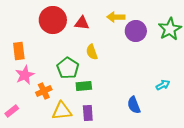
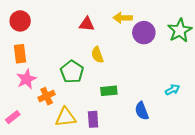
red circle: (53, 20) -> (20, 21), moved, size x0.7
green rectangle: (84, 86) -> (109, 91), moved

